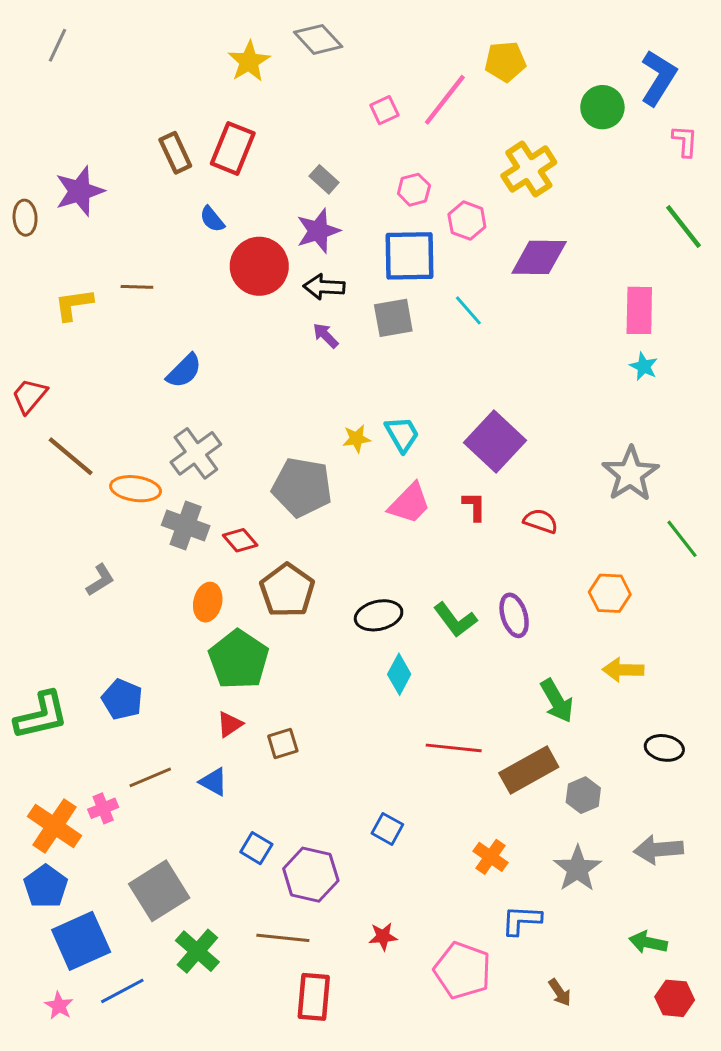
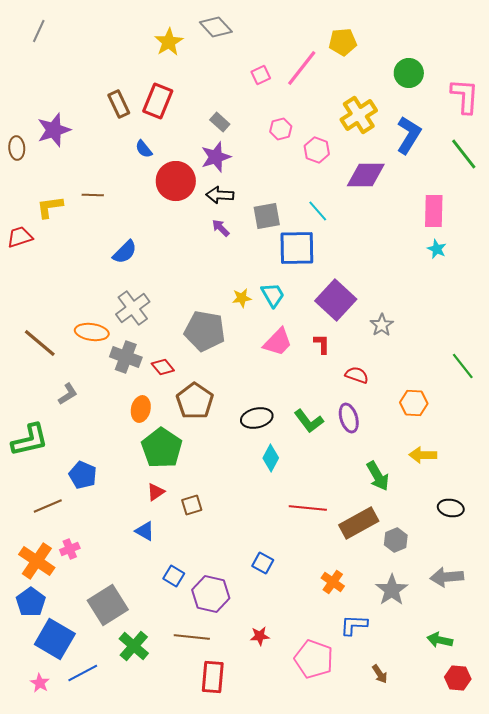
blue L-shape: (658, 78) -> (409, 135), moved
pink L-shape: (685, 141) -> (465, 96), size x1.6
blue square: (409, 256) -> (297, 248), moved
red trapezoid: (29, 396) -> (20, 237), moved, turned 32
brown line: (71, 456) -> (40, 343), moved
gray star: (630, 474) -> (382, 325), moved, size x0.6
red semicircle: (541, 521) -> (357, 375), moved
green L-shape: (41, 716) -> (30, 440), moved
brown line: (150, 777) -> (48, 506), moved
blue square: (81, 941) -> (55, 639), turned -36

